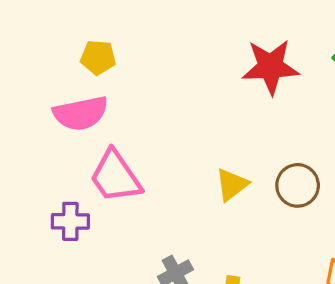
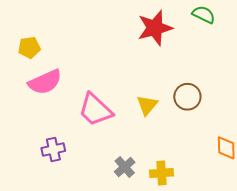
yellow pentagon: (98, 57) -> (29, 48), moved
pink trapezoid: (115, 177) -> (95, 110), moved

